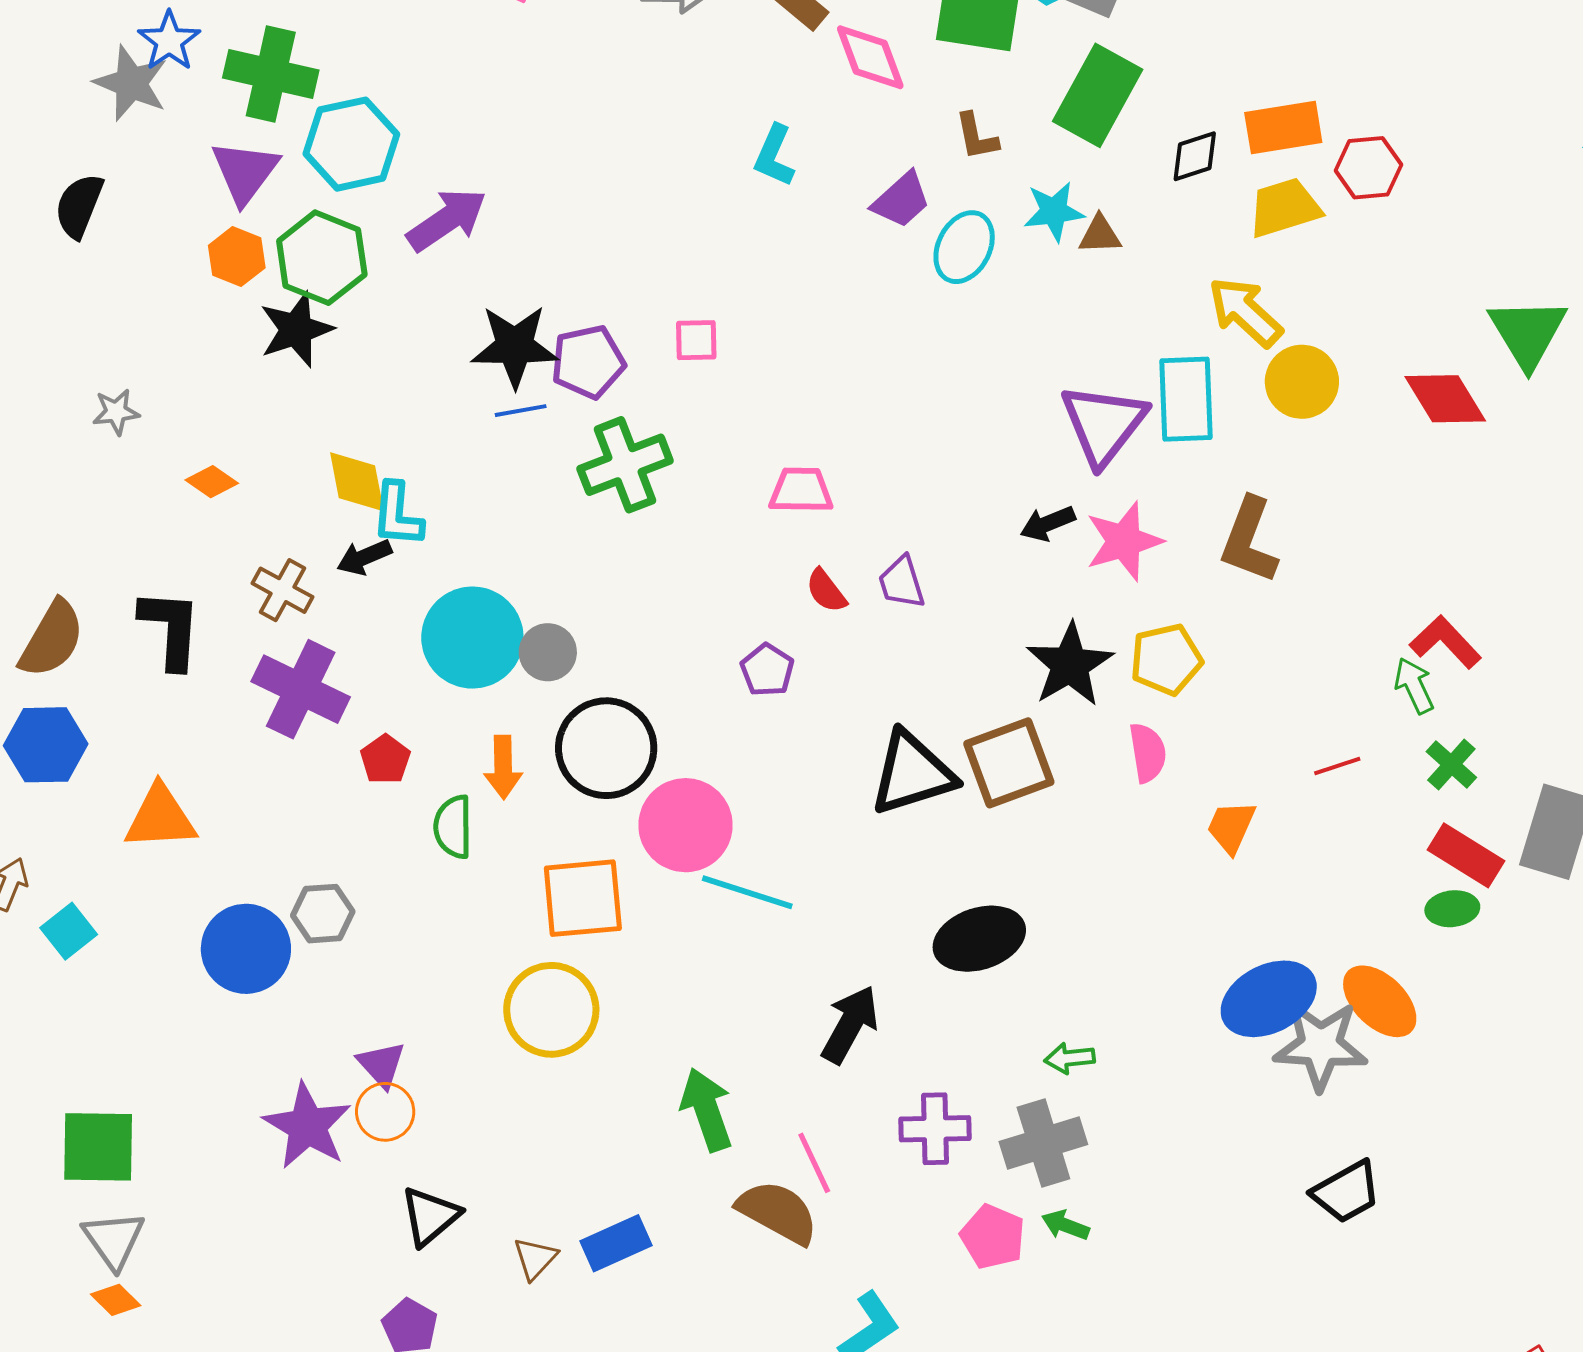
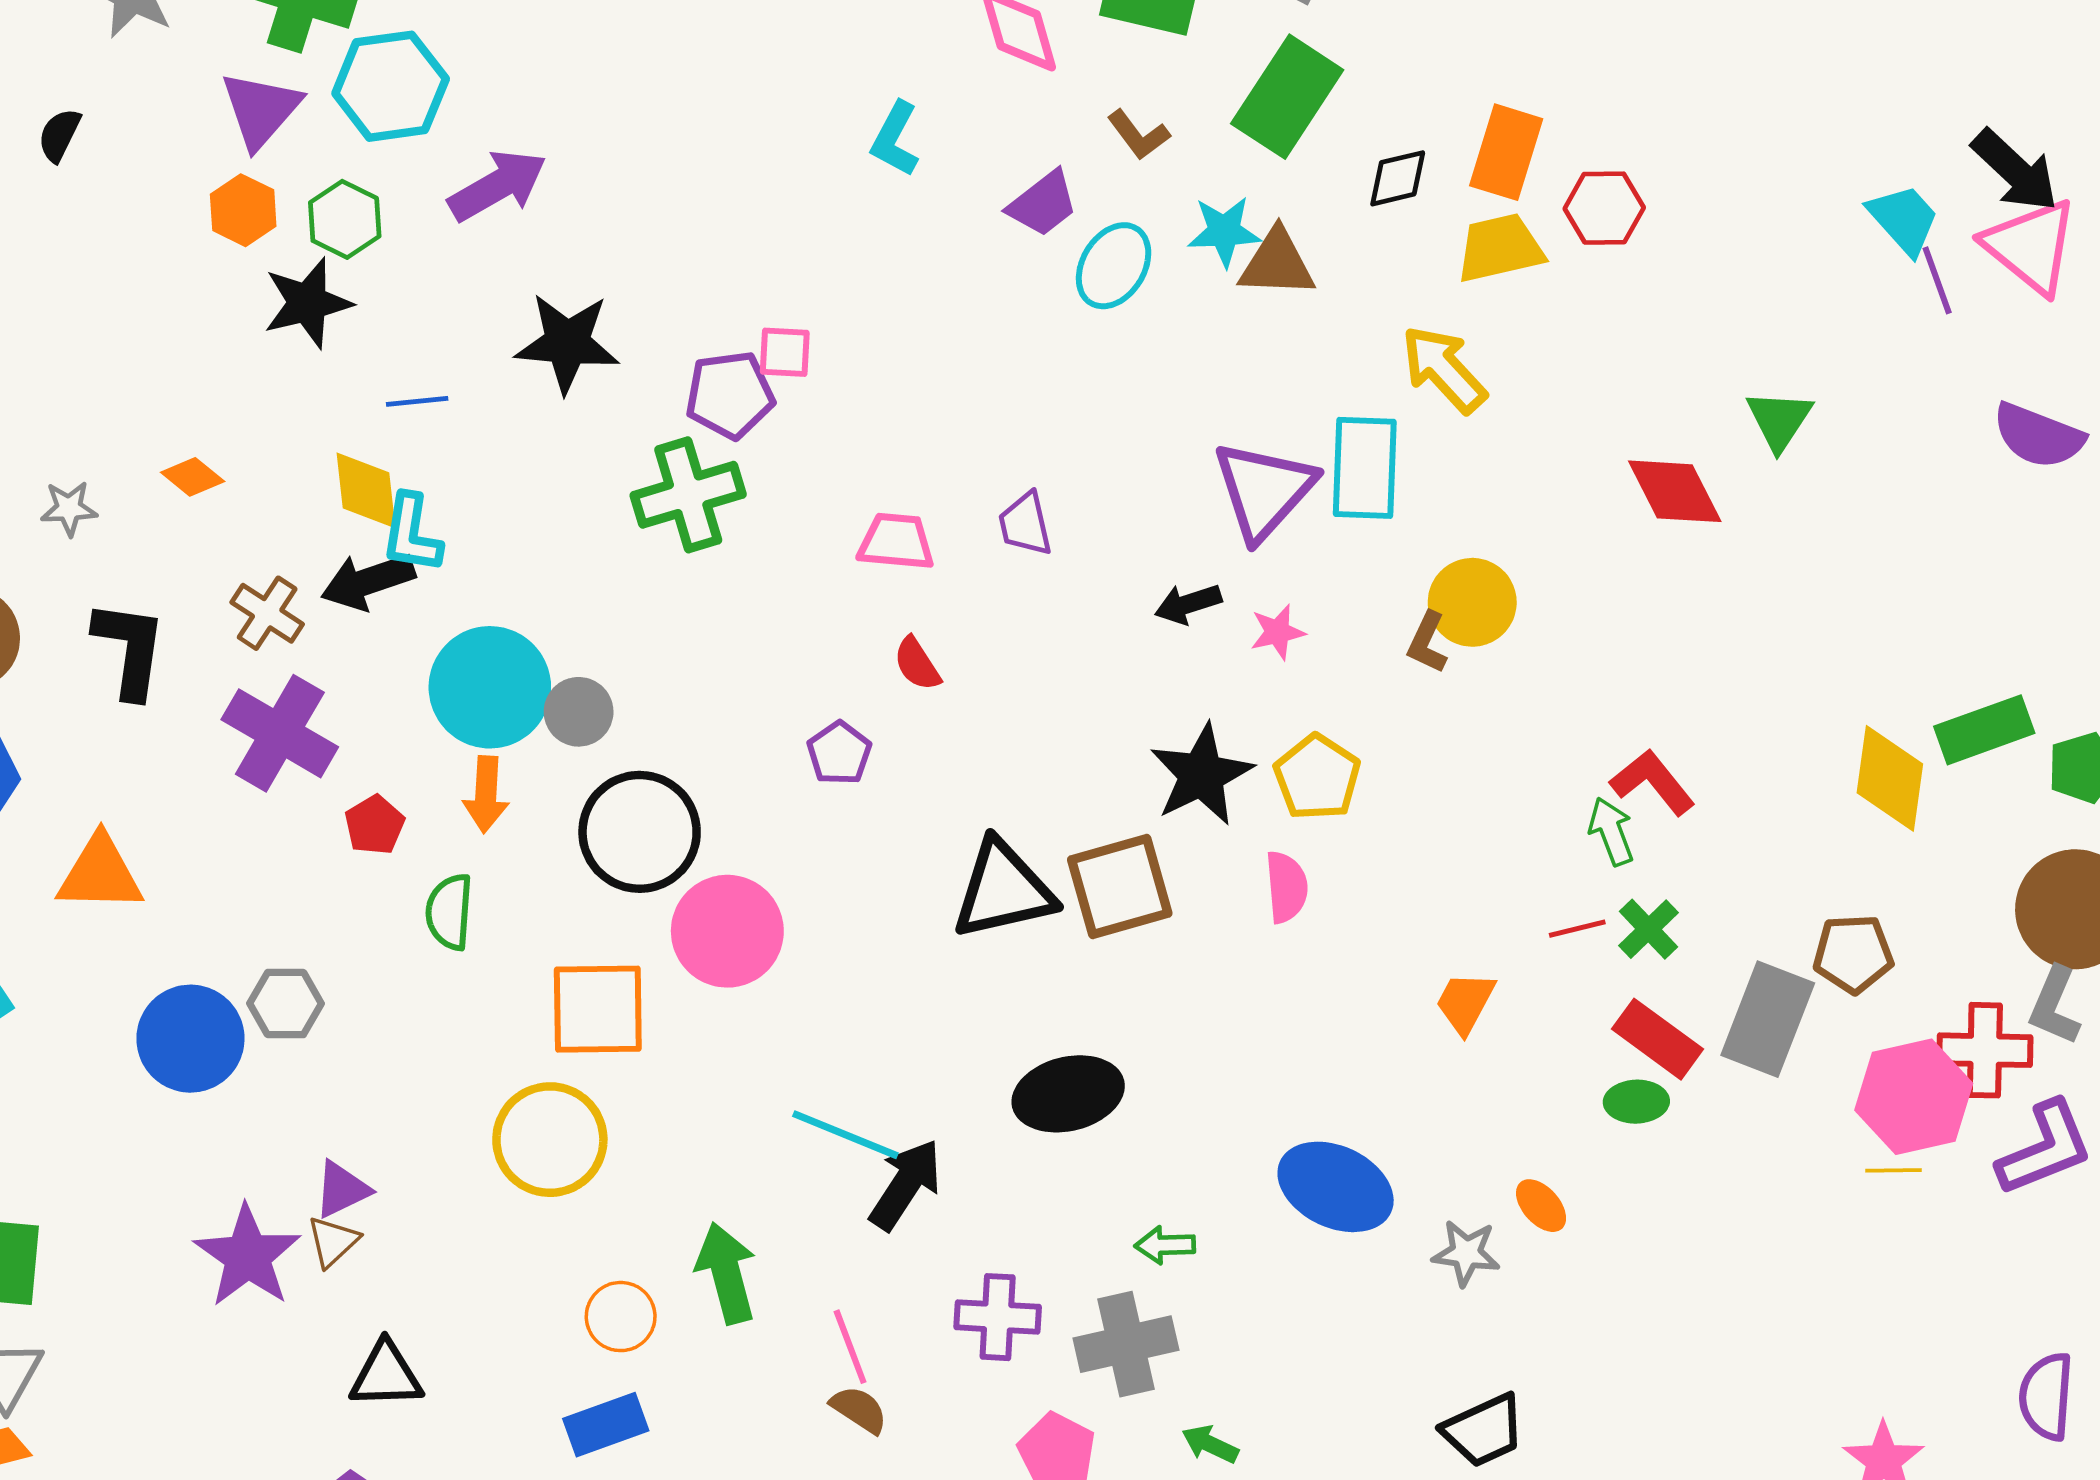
orange rectangle: (1283, 128) -> (1506, 152), turned -68
brown L-shape: (976, 137) -> (1139, 135), turned -30
black semicircle: (79, 206) -> (59, 135), size x0.7
brown triangle: (1100, 235) -> (1277, 263), size x1.5
green hexagon: (322, 258) -> (345, 219), size x0.7
green triangle: (1528, 333) -> (1779, 420), size x0.7
purple pentagon: (588, 362) -> (730, 395), moved
yellow circle: (1302, 382) -> (1472, 602), moved
blue line: (521, 411) -> (417, 401), moved
gray star: (116, 412) -> (69, 508), moved
brown L-shape: (1249, 540) -> (1427, 643), size x0.6
pink star: (1124, 541) -> (1278, 632), size x0.6
black arrow: (364, 557) -> (368, 581), size x1.4
purple trapezoid: (902, 582) -> (1025, 524), moved
yellow pentagon: (1166, 659) -> (1317, 777), turned -30
red line: (1337, 766) -> (1577, 929), moved
orange arrow: (503, 767) -> (486, 794), moved
orange trapezoid: (1231, 827) -> (1465, 1003), moved
cyan line: (747, 892) -> (845, 1135), moved
blue ellipse: (1269, 999) -> (1336, 1187), moved, turned 48
orange ellipse: (1380, 1001) -> (1541, 1206), size x0.6
gray star: (1321, 1045) -> (1466, 1253), size x0.6
purple triangle: (381, 1065) -> (342, 1189), turned 42
orange circle: (385, 1112) -> (621, 1317), moved
brown semicircle: (778, 1212) -> (859, 1409), moved, size x0.6
black triangle: (430, 1216) -> (386, 1375), turned 34
green arrow: (1065, 1225) -> (1210, 1444), moved
brown triangle: (535, 1258) -> (333, 1241), moved

